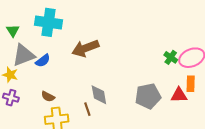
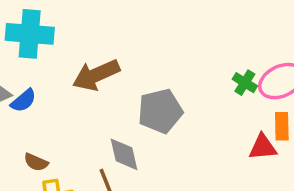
gray pentagon: (148, 96) -> (160, 111), moved

